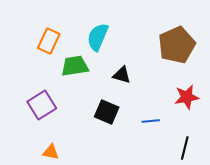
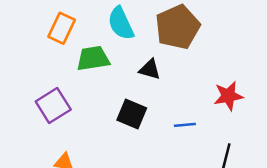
cyan semicircle: (98, 37) -> (121, 23), turned -48
brown pentagon: (177, 45) -> (178, 27), moved

